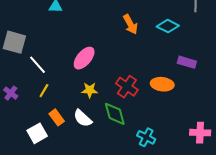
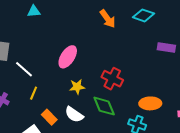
orange ellipse: (162, 84) -> (150, 103), moved

